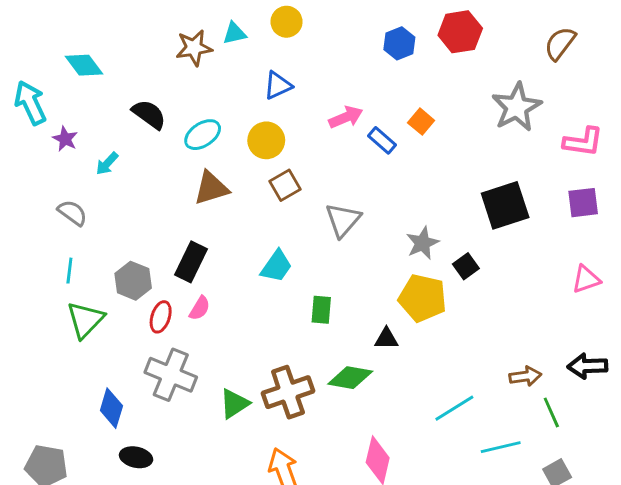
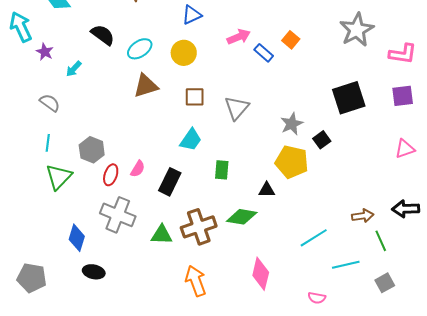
brown square: (285, 185) -> (195, 97), moved, turned 30
black rectangle: (191, 262) -> (170, 182), moved
green triangle: (234, 404) -> (162, 235), turned 35

